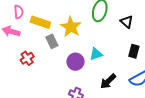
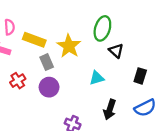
black triangle: (127, 22) -> (116, 51), moved
purple circle: (75, 62) -> (49, 87), moved
black arrow: (108, 81) -> (110, 109), turned -30

